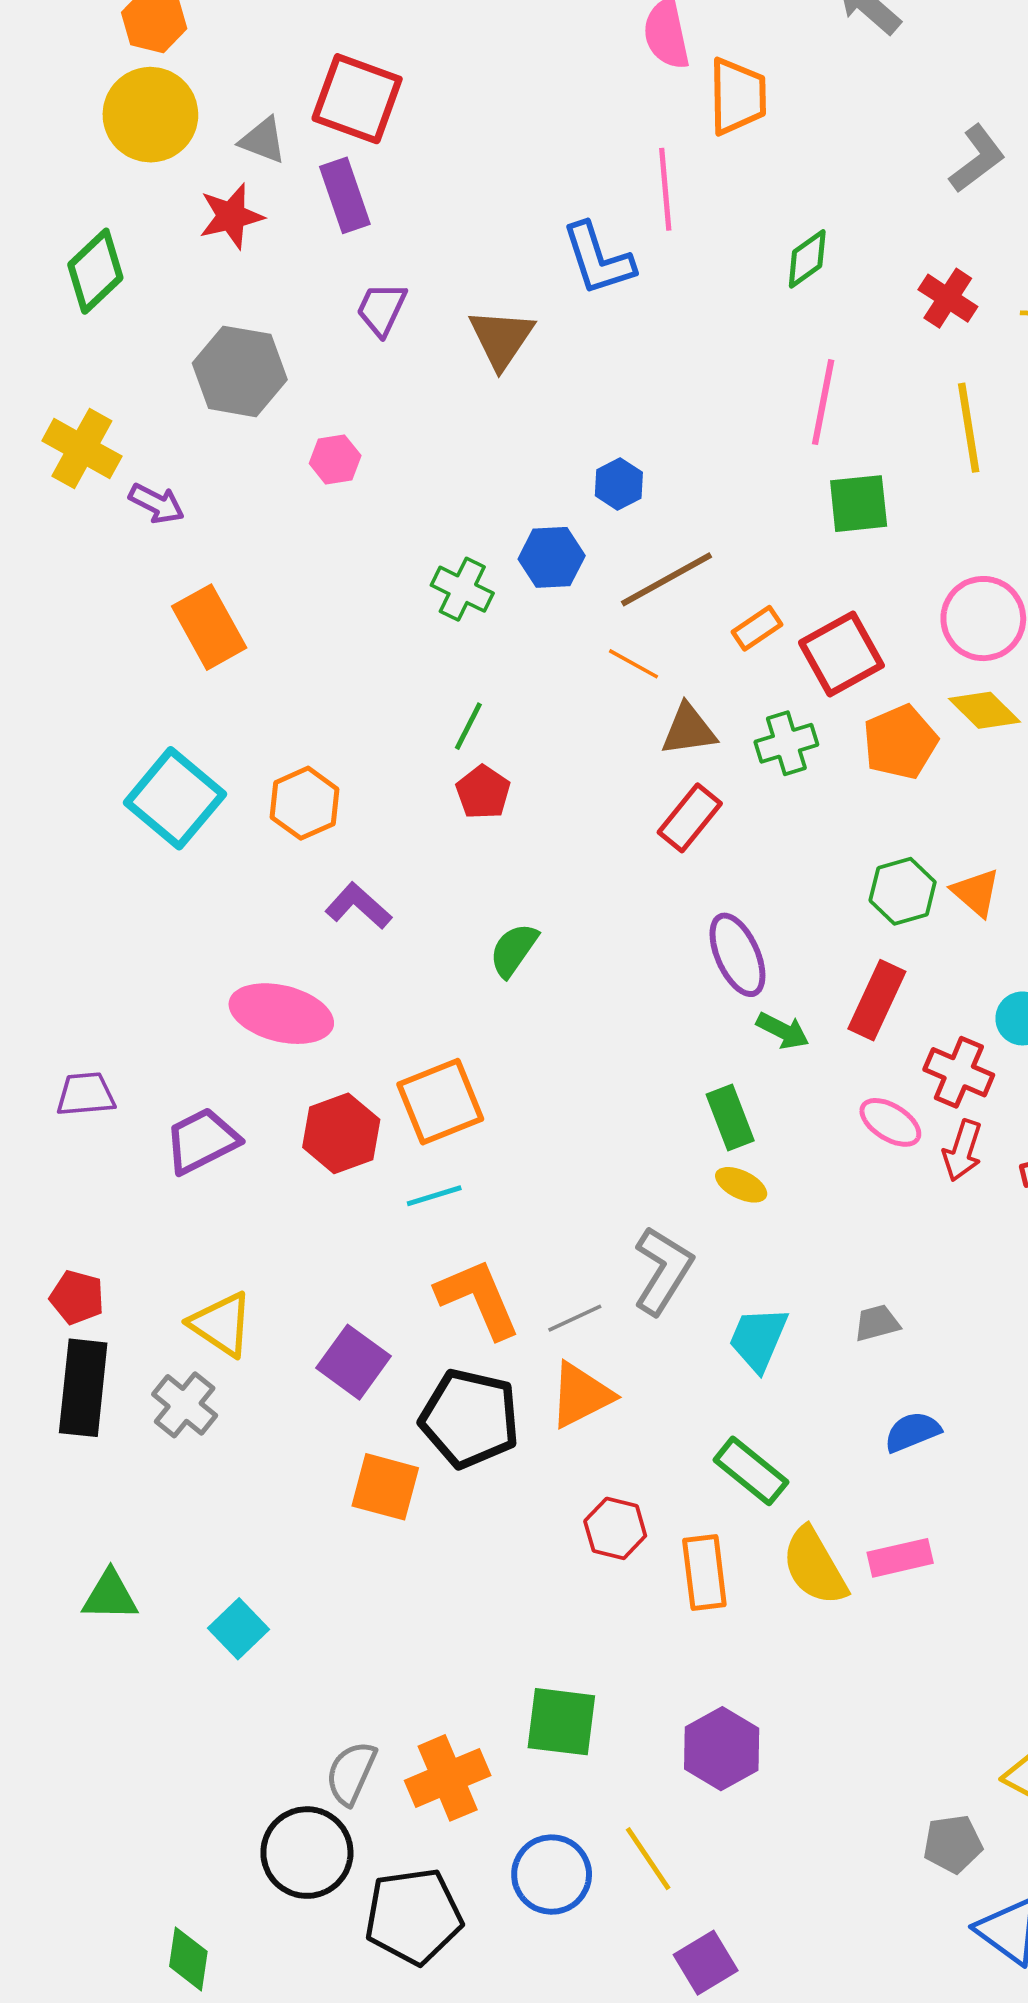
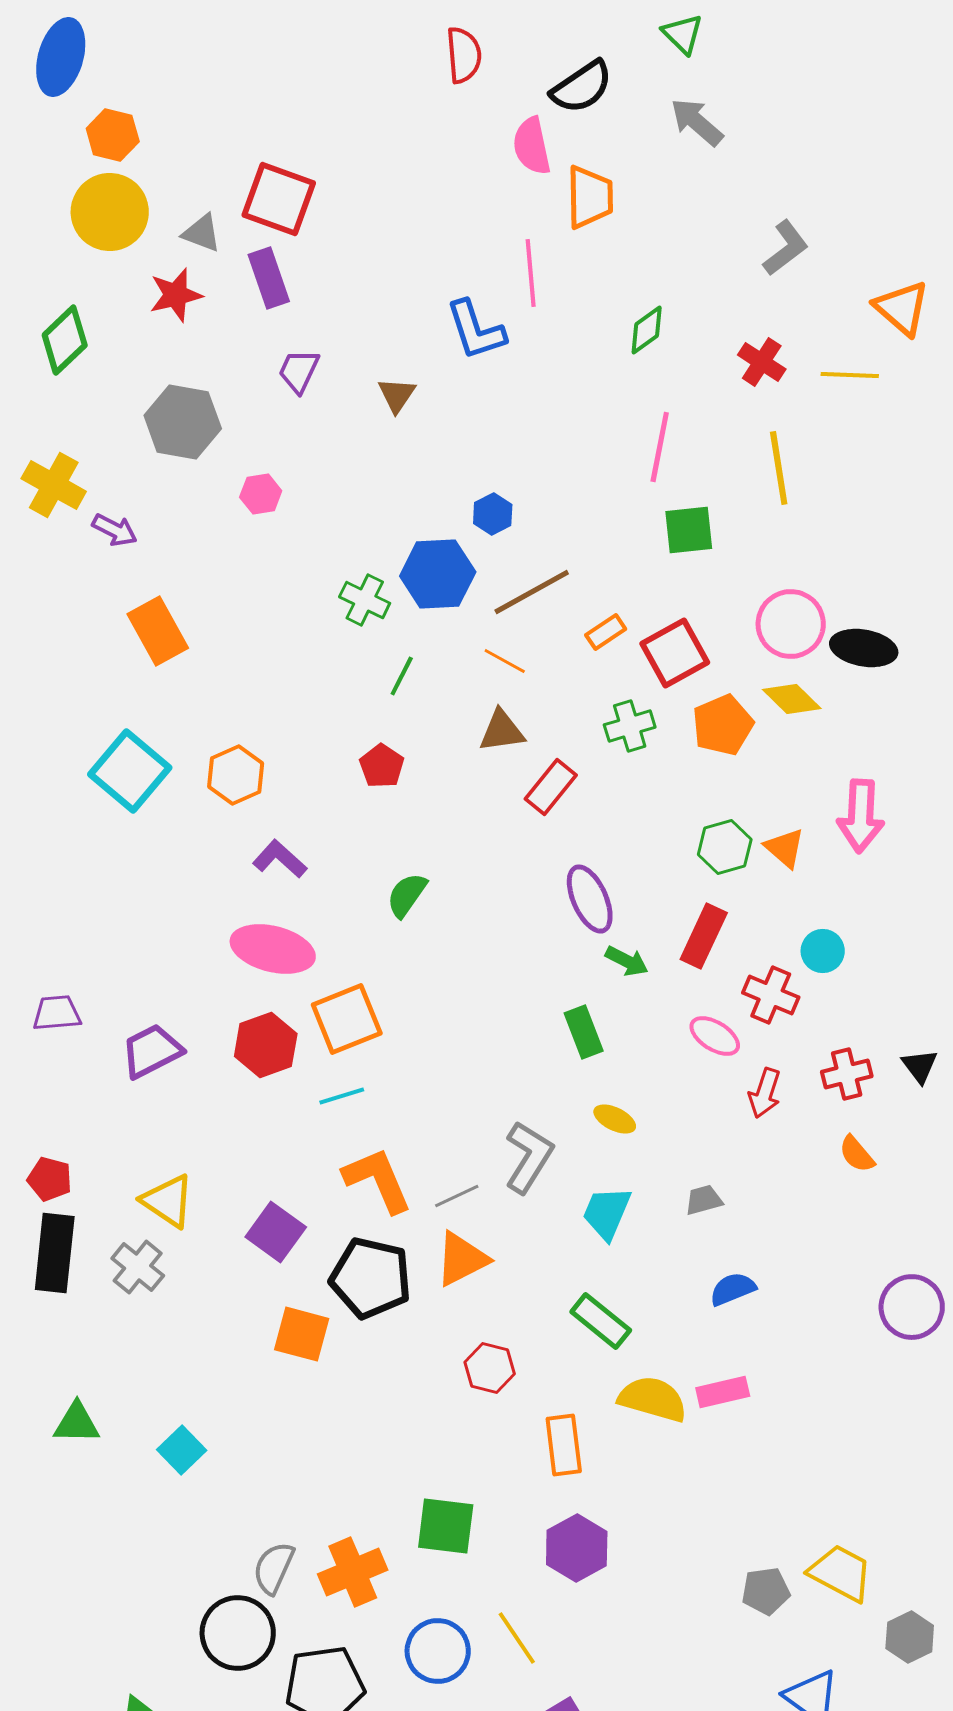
brown triangle: (501, 338) -> (397, 395), size x0.7
blue hexagon: (552, 557) -> (438, 574), size x1.4
green line: (468, 726) -> (402, 676), moved
brown triangle: (689, 730) -> (502, 731), moved
pink ellipse: (281, 1014) -> (273, 949), moved
red arrow: (962, 1151) -> (765, 1093), moved
yellow ellipse: (741, 1185) -> (615, 1119), moved
yellow semicircle: (815, 1566) -> (653, 1399), turned 136
orange rectangle: (704, 1572) -> (564, 1445), moved
gray pentagon: (953, 1844) -> (766, 1591), moved

